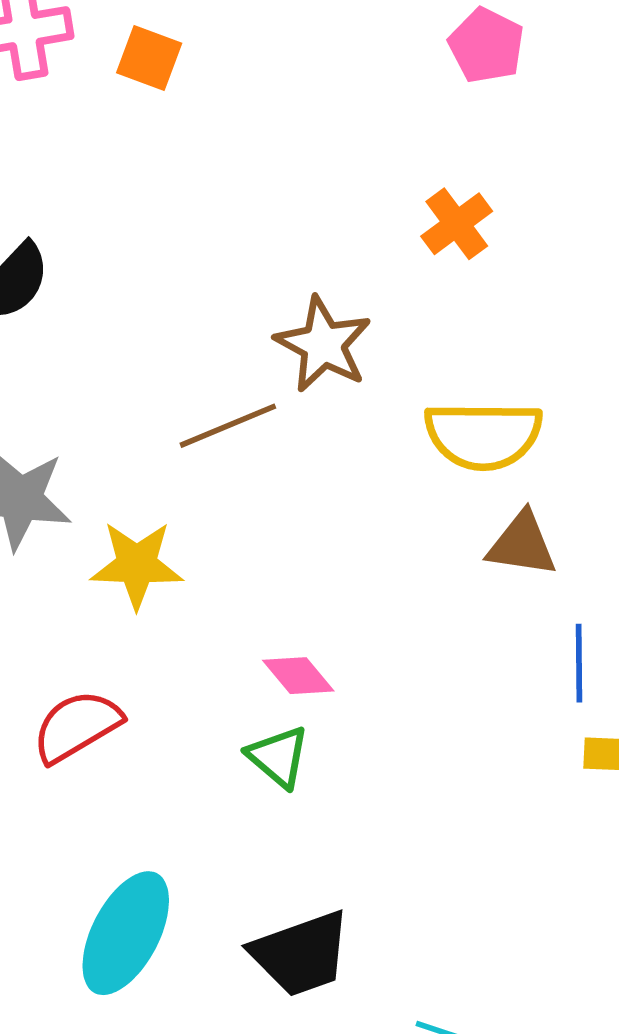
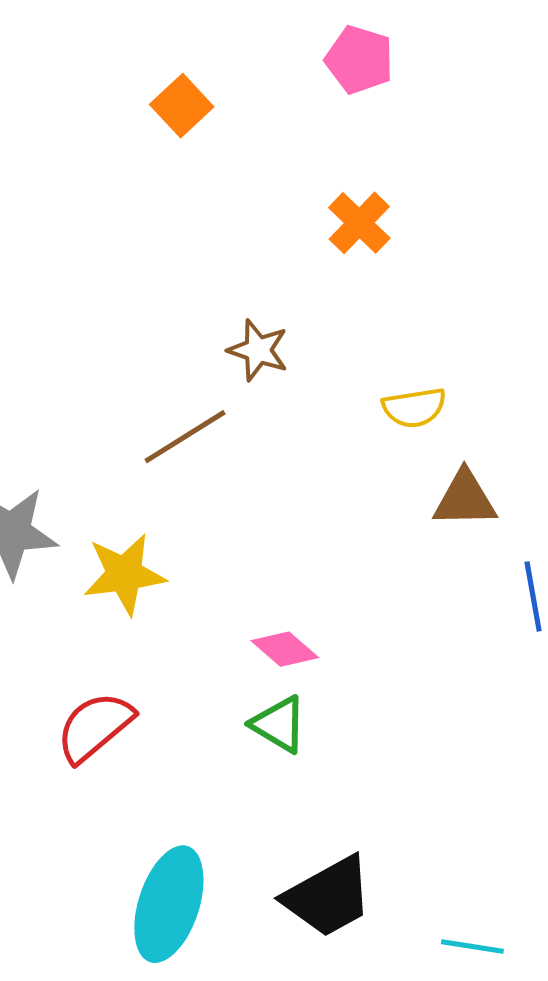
orange square: (149, 58) -> (182, 106), moved, turned 36
brown star: (323, 344) -> (258, 350), size x0.7
yellow semicircle: (483, 435) -> (414, 408), size x0.6

